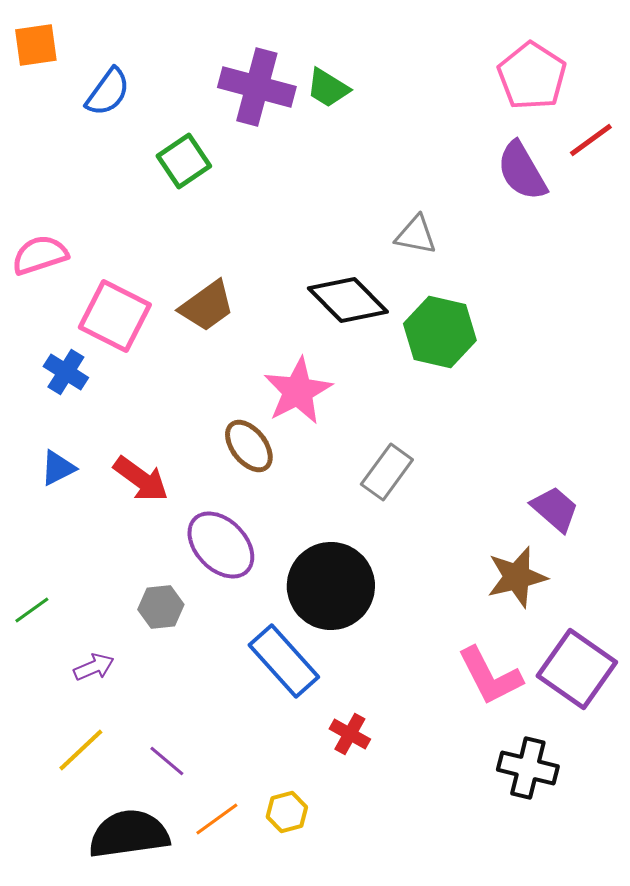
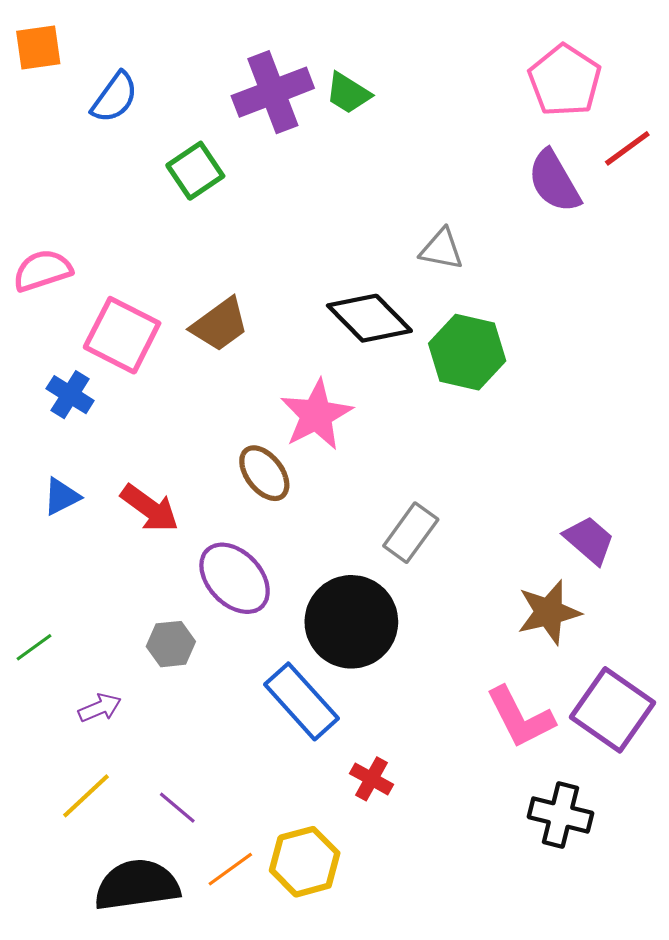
purple cross: (257, 87) -> (273, 92), turned -36
gray rectangle: (387, 472) -> (411, 533), moved
yellow hexagon: (287, 812) -> (305, 862), size x1.6

